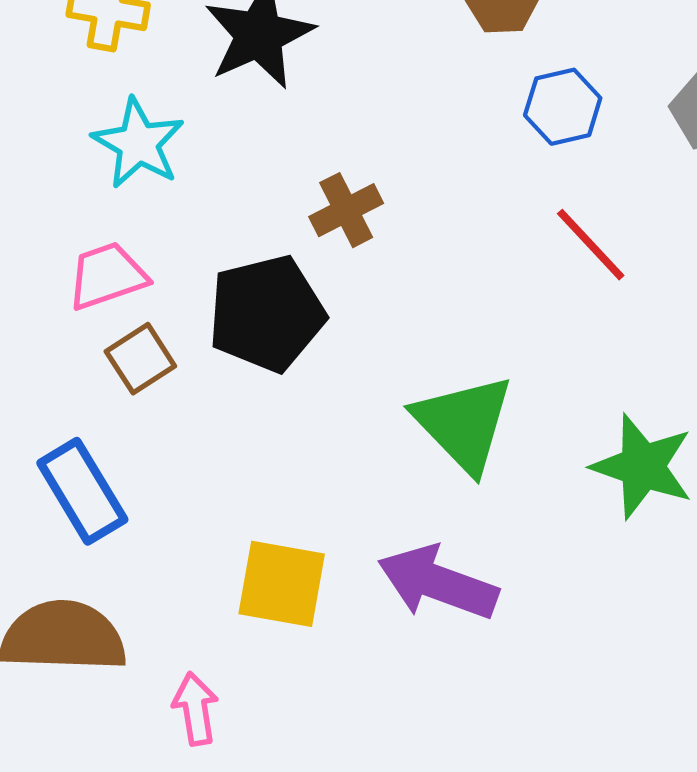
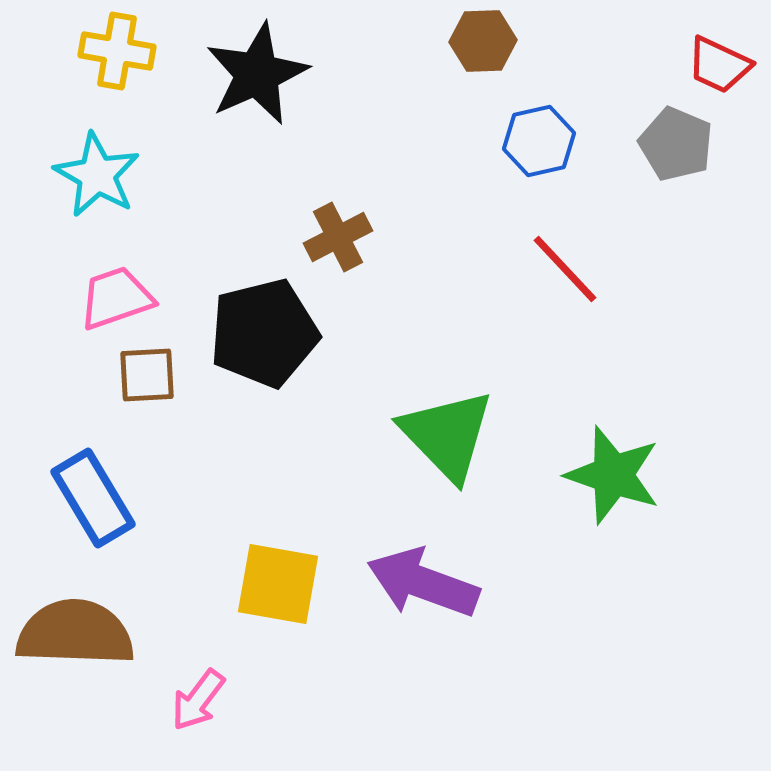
cyan star: (138, 143) -> (97, 175), moved
brown square: (140, 359) -> (147, 375), turned 30
pink arrow: (195, 709) -> (198, 700), turned -134

